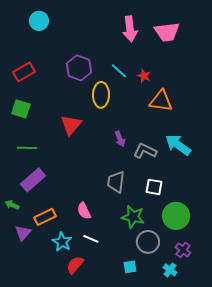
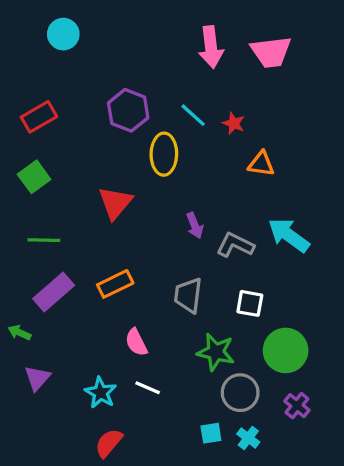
orange triangle: (161, 101) -> (261, 164), size x0.7
green square: (21, 109) -> (34, 177), turned 36
orange rectangle: (45, 217) -> (115, 284), moved
red semicircle: (75, 265) -> (109, 443), moved
cyan cross: (170, 270) -> (248, 438), moved

